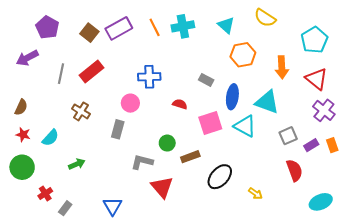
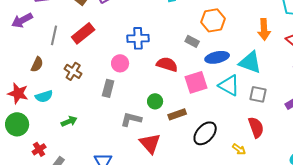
orange hexagon: (243, 55) -> (213, 20), moved
blue ellipse: (232, 97) -> (217, 57), turned 70
red semicircle: (180, 104) -> (167, 64), size x1.5
brown semicircle: (21, 107) -> (37, 64), moved
red star: (23, 135) -> (18, 93), size x1.5
gray square: (288, 136) -> (258, 94), moved, turned 36
cyan semicircle: (50, 138) -> (44, 96), turned 30
red semicircle: (294, 170) -> (256, 127), moved

